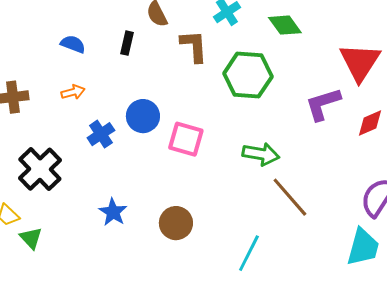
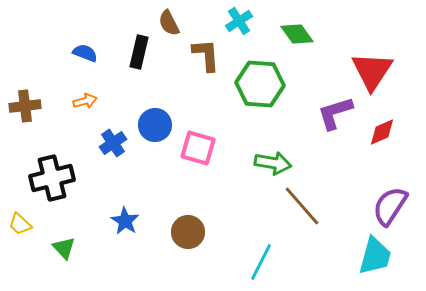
black rectangle: (127, 43) -> (139, 52), size x1.4
black cross: (40, 169) -> (52, 178), turned 30
green triangle: (31, 238) -> (64, 248), moved

